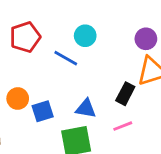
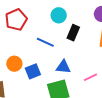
blue line: (66, 58) -> (45, 42), moved
black rectangle: (125, 94) -> (73, 33), moved

